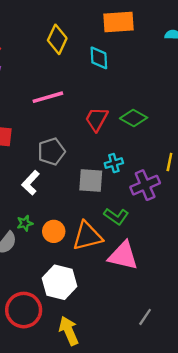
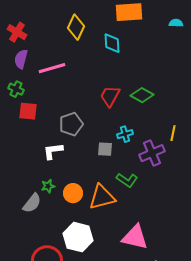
pink line: (48, 97) -> (52, 68), moved
gray square: (91, 180) -> (105, 149), size x0.7
white L-shape: (31, 183) -> (53, 151), turned 40
pink triangle: (123, 256) -> (135, 237), moved

